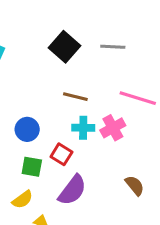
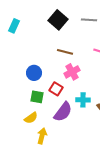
cyan cross: (83, 128) -> (83, 100), moved
pink cross: (113, 128) -> (72, 72), moved

